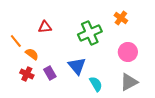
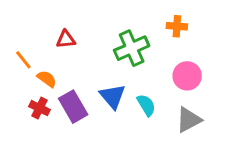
orange cross: (121, 18) -> (177, 26), turned -32
purple rectangle: (50, 73) -> (73, 107), size x1.5
cyan semicircle: (96, 84) -> (146, 105), moved

